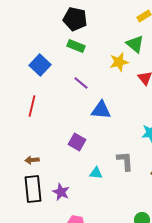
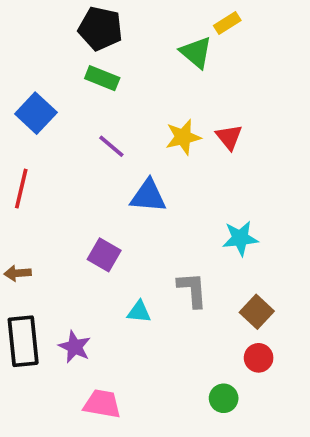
green triangle: (135, 44) -> (196, 52), moved
yellow star: (119, 62) -> (183, 137), moved
brown arrow: (32, 160) -> (18, 273), moved

